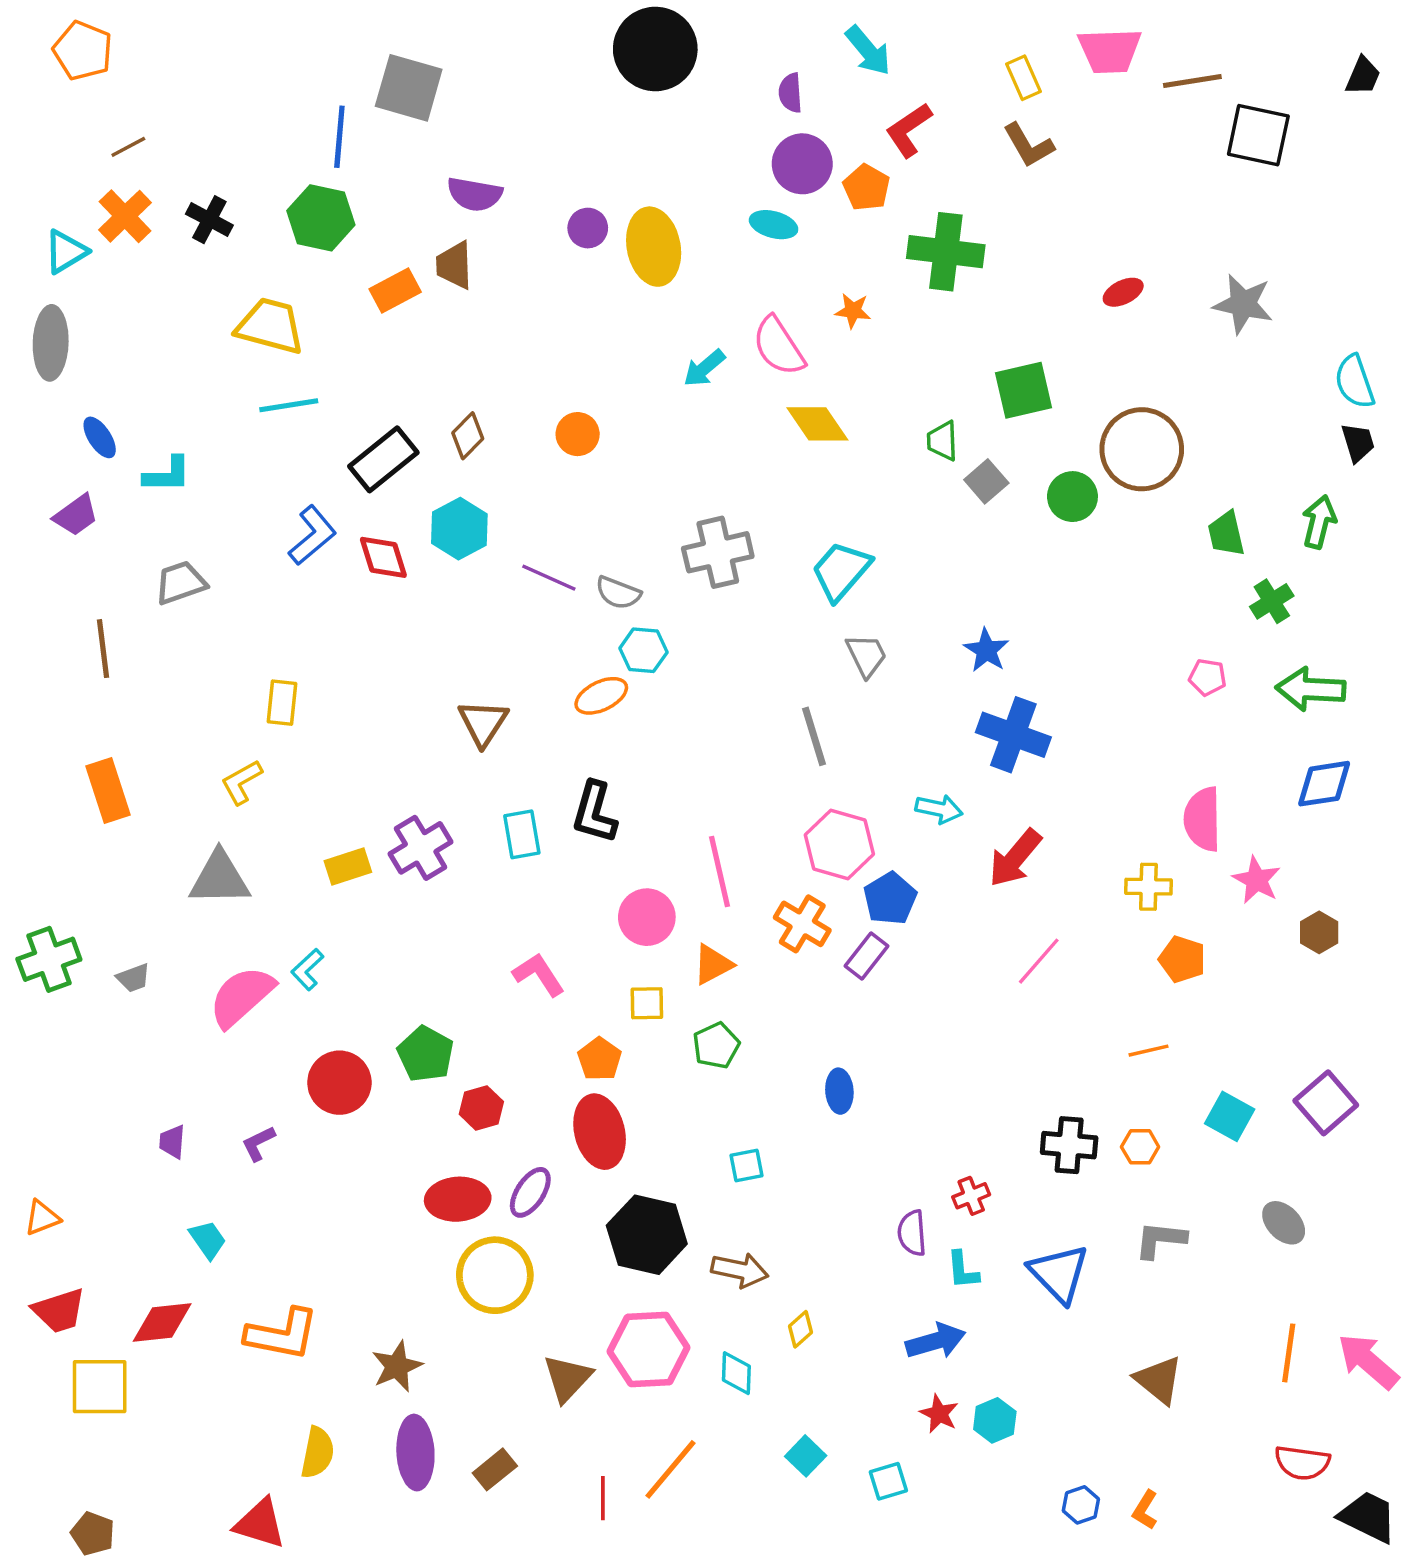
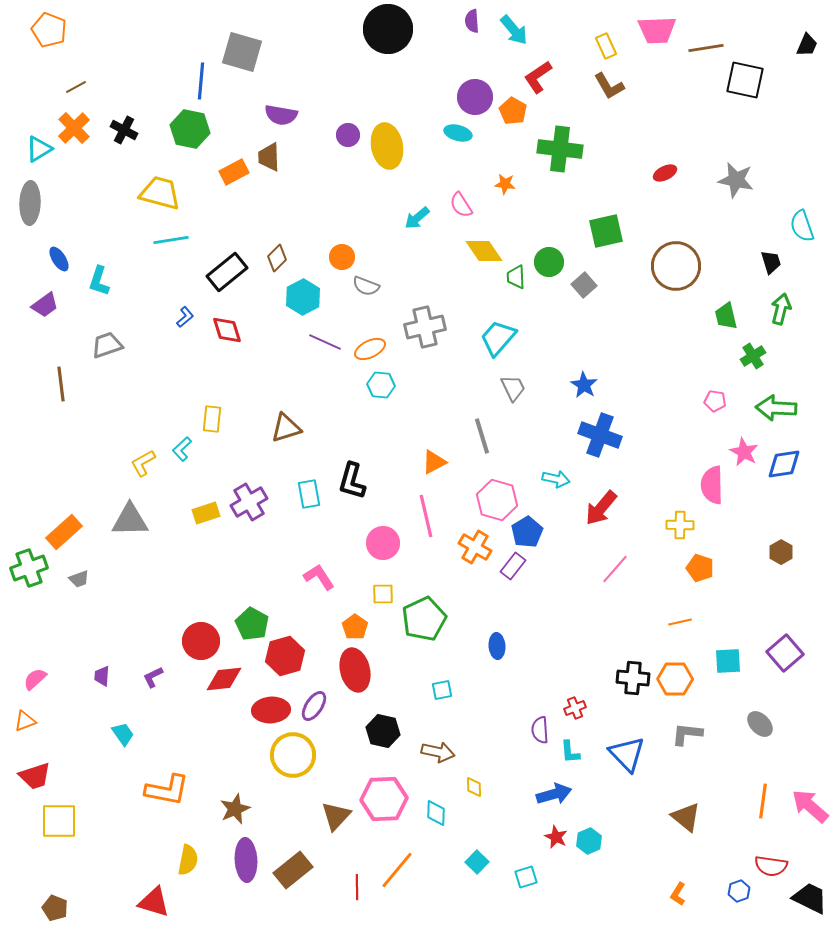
purple semicircle: (790, 93) -> (472, 21), moved
pink semicircle: (779, 346) -> (461, 205), size x0.7
green trapezoid: (942, 441) -> (516, 277), moved
black trapezoid: (1358, 443) -> (771, 262), moved
cyan L-shape: (167, 475) -> (99, 281), turned 108
green circle: (1072, 497) -> (549, 262), moved
cyan hexagon: (459, 529) -> (303, 297), moved
blue L-shape: (312, 535) -> (185, 317), size x0.6
gray semicircle: (618, 593) -> (366, 286), moved
orange ellipse: (601, 696) -> (370, 349), moved
yellow rectangle: (282, 703) -> (212, 419), moved
brown triangle: (483, 723) -> (286, 428), turned 40
orange rectangle: (108, 790) -> (64, 532), moved, turned 66
pink star: (1257, 880) -> (744, 452), moved
orange triangle: (713, 964) -> (434, 462), moved
cyan L-shape: (307, 969) -> (182, 449), moved
pink semicircle: (241, 997) -> (35, 679), moved, size x0.6
green pentagon: (716, 1045) -> (424, 619), size x1.6
red hexagon: (481, 1108) -> (285, 656), size x1.5
cyan square: (1230, 1116) -> (728, 661), turned -32
orange hexagon: (1140, 1147) -> (675, 679), size x1.6
black hexagon: (647, 1235) -> (383, 731), size x0.7
red diamond: (162, 1322) -> (224, 679), moved
yellow diamond: (801, 1329) -> (474, 787), turned -50
brown rectangle: (495, 1469) -> (293, 870), size x1.5
blue hexagon: (1081, 1505) -> (739, 891), moved

